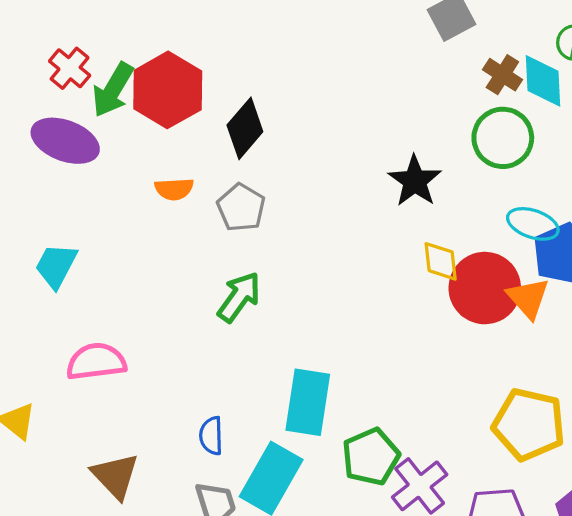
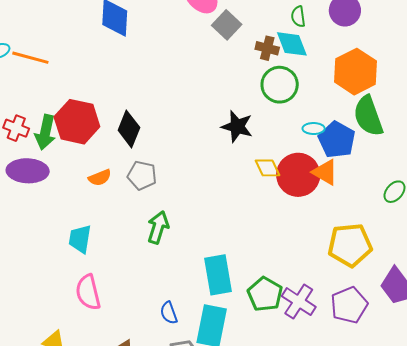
cyan ellipse: (533, 224) -> (314, 129), size x0.7
cyan trapezoid: (56, 266) -> (80, 239), moved
pink semicircle: (96, 362) -> (88, 292), turned -78

